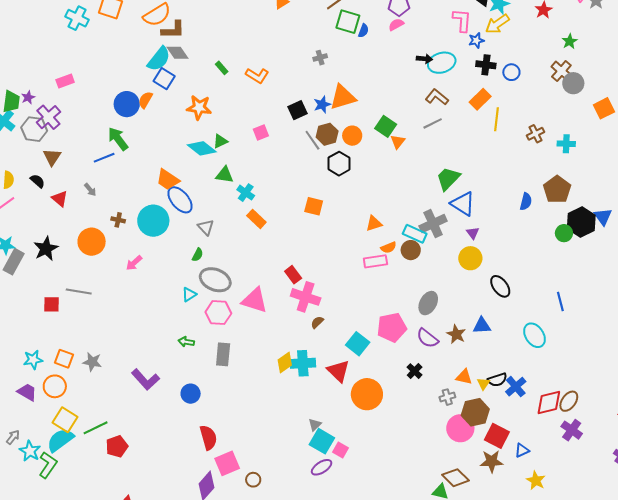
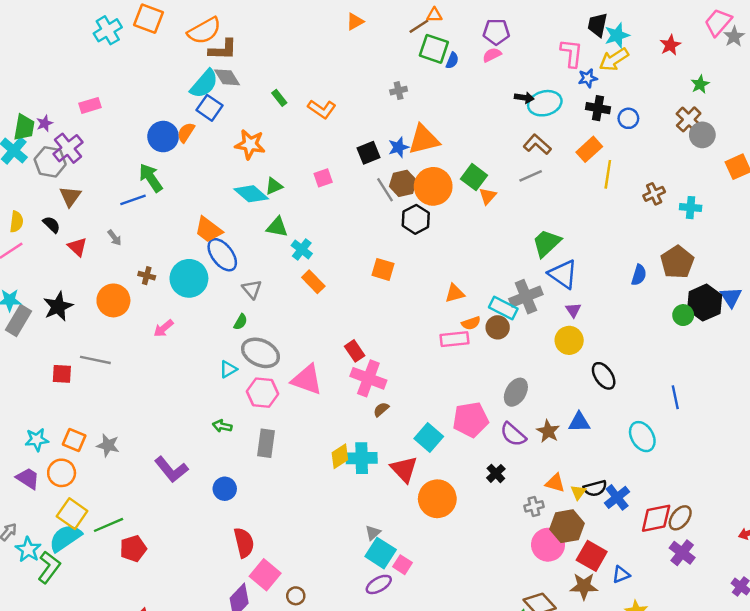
cyan cross: (77, 18) -> (108, 30), turned 30
orange circle: (352, 136) -> (433, 186), size x1.6
pink square: (227, 463) -> (265, 575), turned -30

